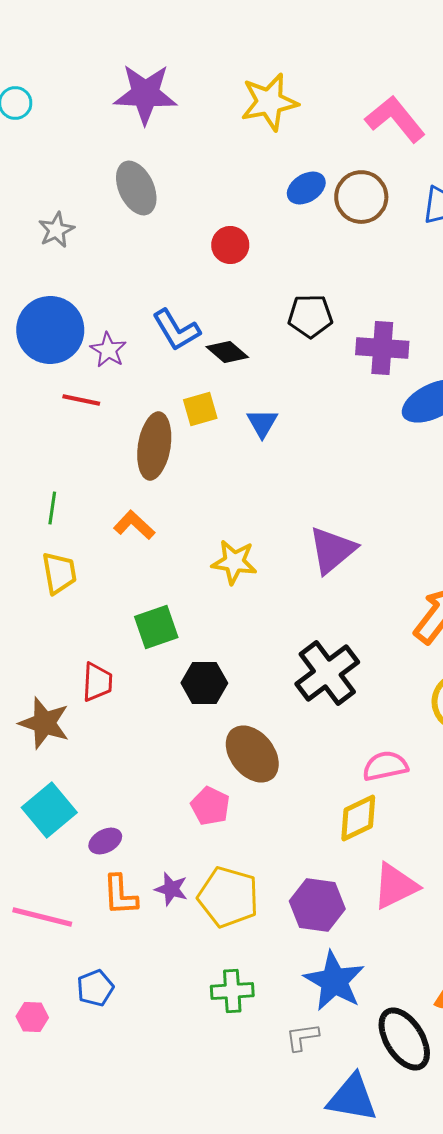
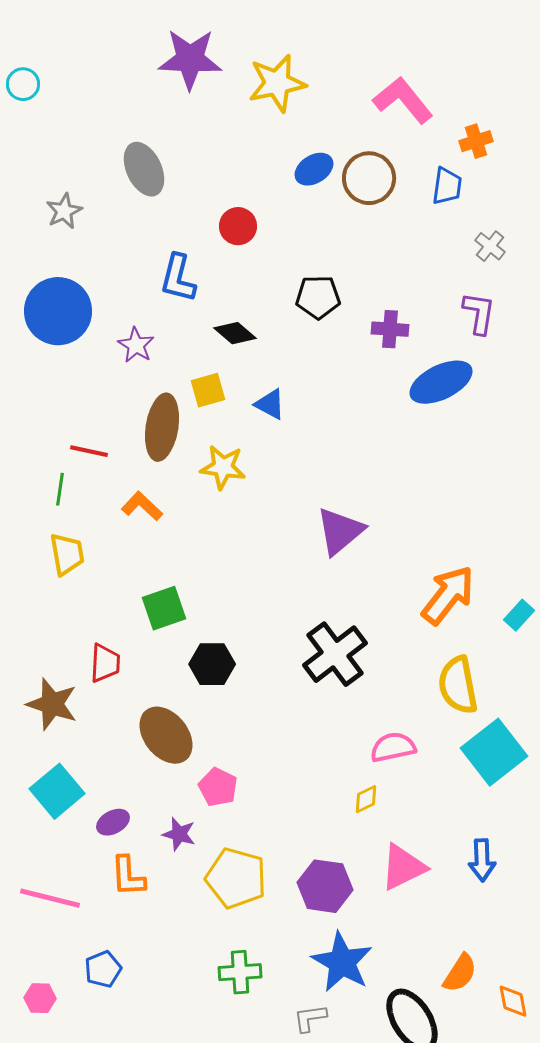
purple star: (145, 94) -> (190, 59), moved
blue L-shape: (176, 330) -> (178, 278), moved, turned 45
purple cross: (382, 348) -> (390, 329), size x0.7
purple star: (108, 350) -> (136, 345), moved
red line: (81, 400) -> (89, 451), moved
blue triangle: (262, 423) -> (270, 404), turned -32
yellow star: (234, 562) -> (223, 467), moved
brown ellipse: (252, 754) -> (166, 735), moved
yellow diamond: (358, 818) -> (366, 799), size x0.6
purple star: (171, 889) -> (179, 834), moved

